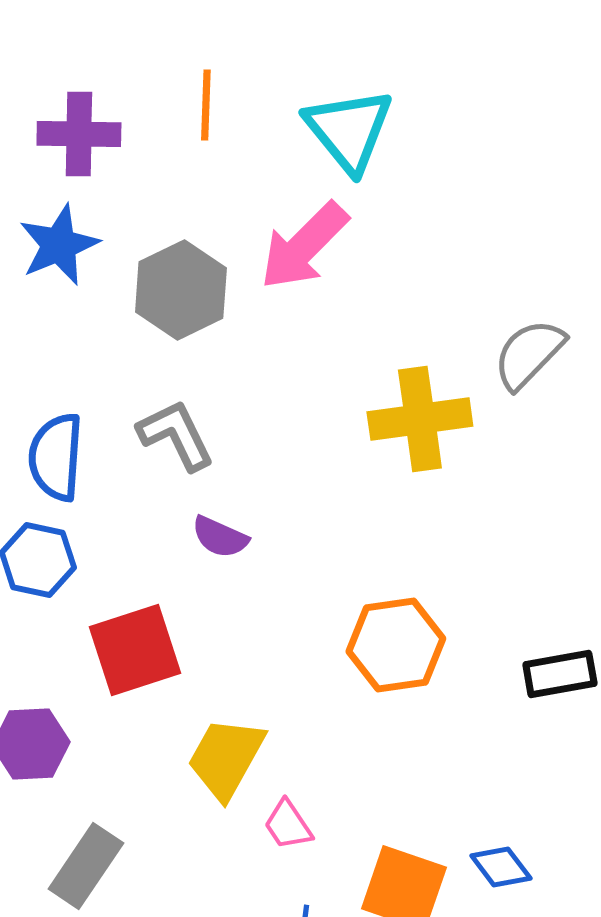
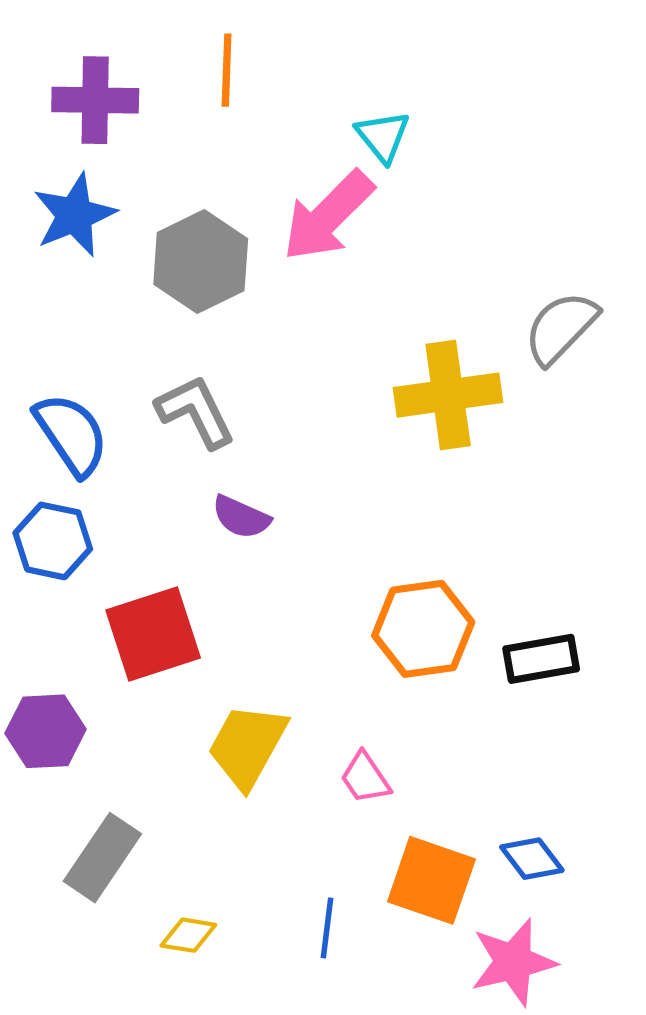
cyan triangle: (349, 130) -> (383, 136), moved, size x0.6
blue semicircle: (56, 457) -> (71, 434), turned 142
black rectangle: (560, 674) -> (541, 659), moved
pink trapezoid: (288, 825) -> (365, 778), moved

